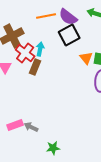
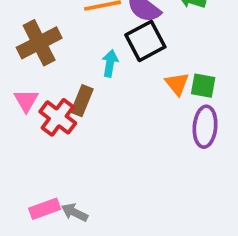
cyan arrow: (40, 49) -> (110, 63), moved
red cross: (25, 53) -> (58, 117), moved

